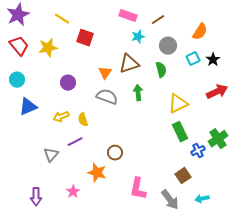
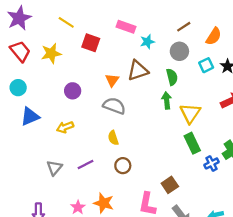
pink rectangle: (128, 16) -> (126, 27), moved
brown line: (158, 20) -> (184, 27), moved
green arrow: (138, 93) -> (167, 100), moved
yellow triangle: (178, 104) -> (190, 113), turned -30
yellow semicircle: (83, 120) -> (113, 138), moved
purple line: (75, 142) -> (85, 165), moved
orange star: (97, 173) -> (104, 203), moved
brown square: (183, 176) -> (170, 185), moved

